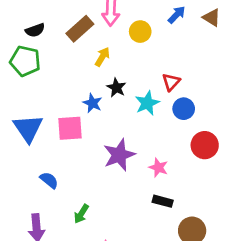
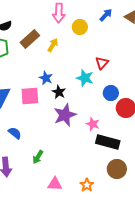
brown rectangle: (80, 29) -> (30, 39), moved
black star: (116, 88) -> (59, 92), moved
cyan star: (147, 103) -> (85, 78), turned -30
blue circle: (184, 109) -> (111, 93), moved
black rectangle: (163, 201) -> (108, 142), moved, size x1.6

